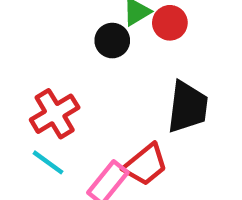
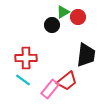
red cross: (55, 114) -> (26, 58), turned 30

